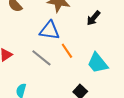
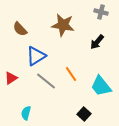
blue triangle: (50, 30) -> (36, 56), moved, turned -40

